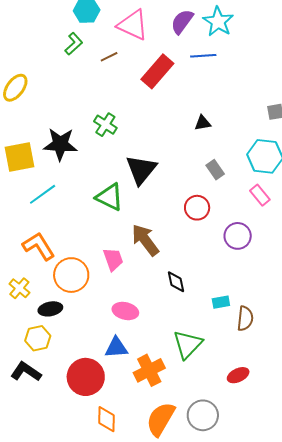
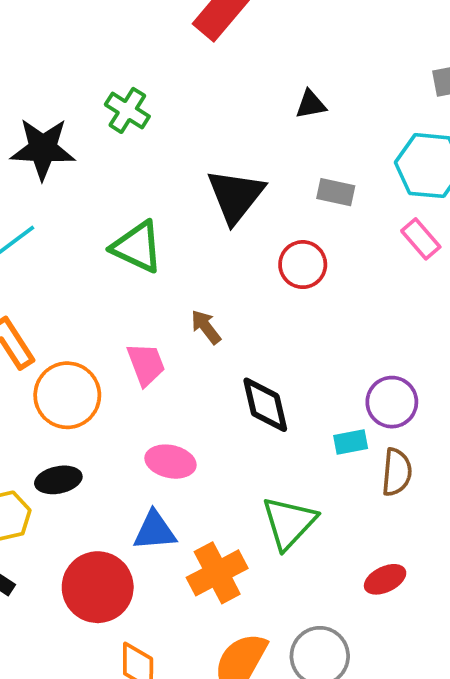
black triangle: (141, 170) -> (235, 196), moved
gray rectangle: (215, 170) -> (336, 192), turned -42
purple circle: (238, 236) -> (392, 402), moved
brown arrow: (145, 240) -> (206, 327), size x0.6
black diamond: (176, 282) -> (265, 405), size x1.4
black ellipse: (50, 309) -> (58, 480), moved

